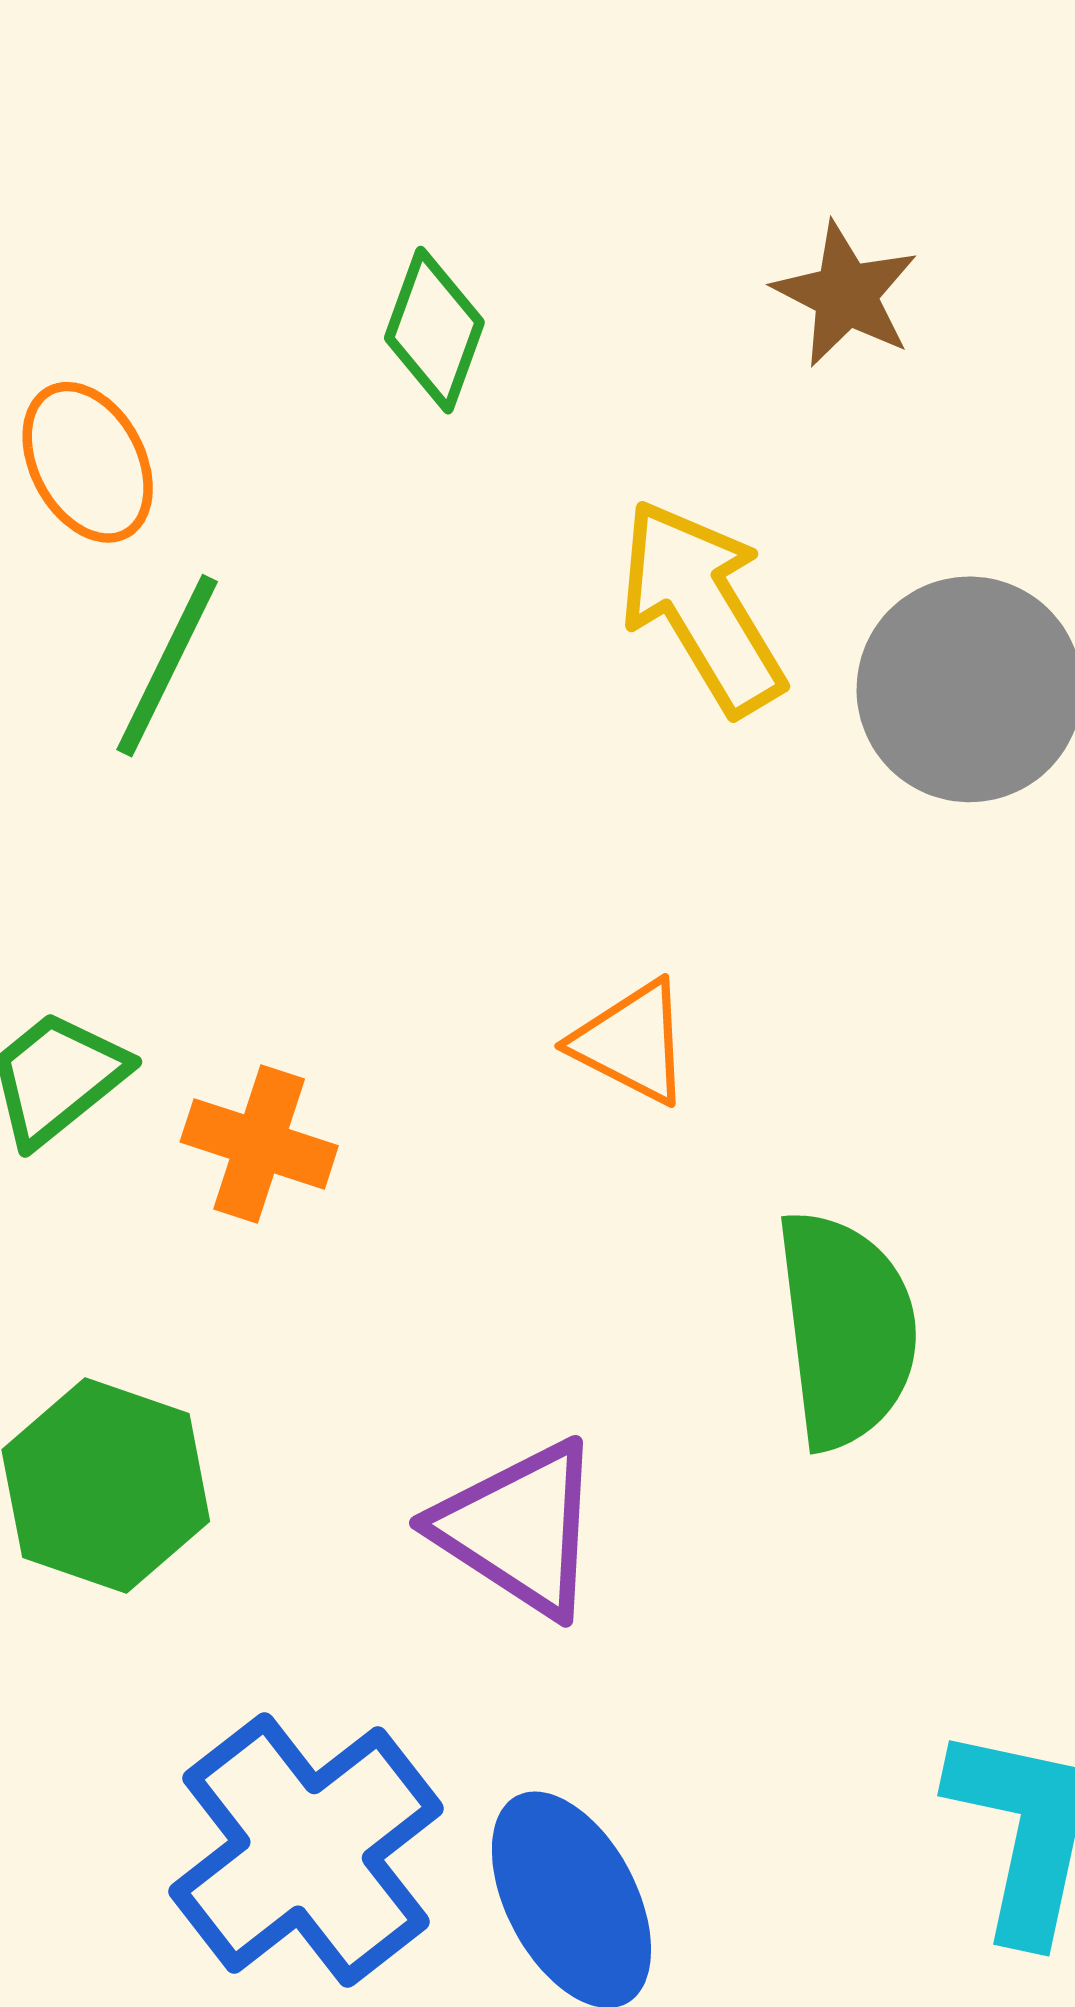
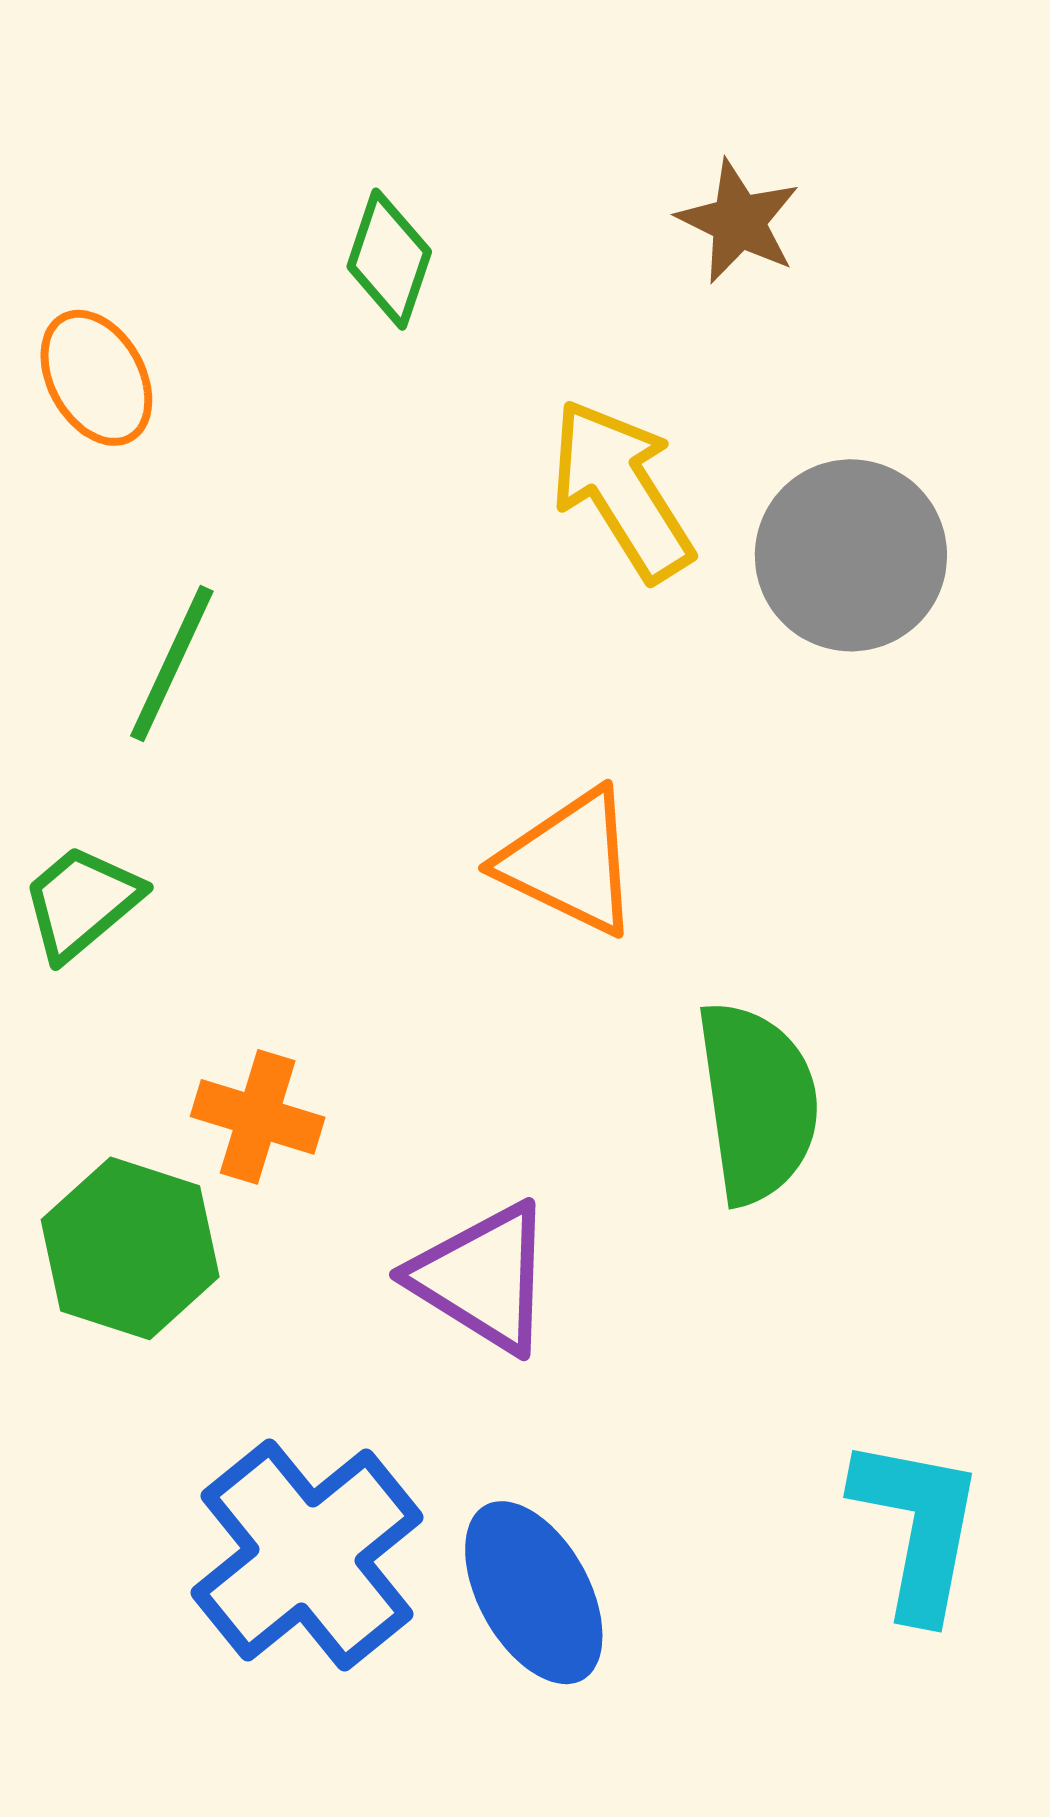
green line: (167, 666) -> (172, 663), moved
orange triangle: (632, 1042) -> (570, 862), size x1.4
orange cross: (259, 1144) -> (258, 1117), moved

